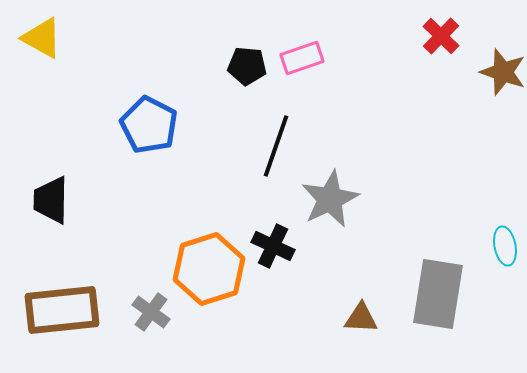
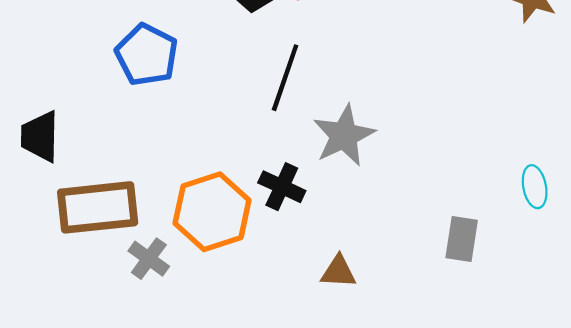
gray rectangle: (438, 294) -> (462, 239), size x0.6
brown rectangle: (62, 310) -> (98, 207), moved
brown triangle: (361, 318) -> (338, 272), moved

